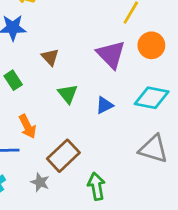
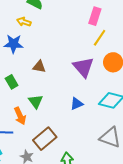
brown triangle: (50, 57) -> (39, 67), turned -40
green triangle: (68, 94) -> (36, 101), moved

